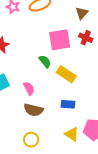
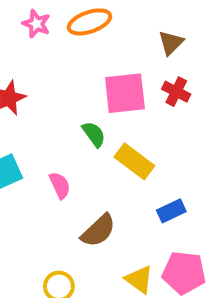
blue rectangle: (68, 104) -> (171, 211), moved, turned -32
brown semicircle: (33, 110) -> (98, 231), moved, turned -60

